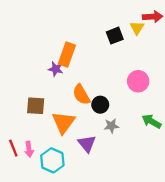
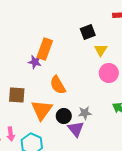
yellow triangle: (137, 28) -> (101, 50), moved
black circle: (100, 105) -> (64, 116), moved
purple triangle: (87, 144) -> (76, 129), moved

